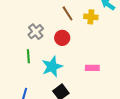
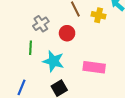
cyan star: (52, 67) -> (53, 61), turned 30
pink rectangle: (92, 68) -> (94, 67), size x1.5

